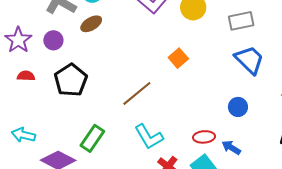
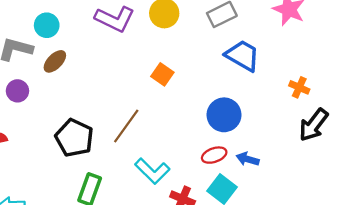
black pentagon: (71, 80) -> (74, 138), moved
blue circle: (238, 107) -> (224, 115), moved, size x1.5

